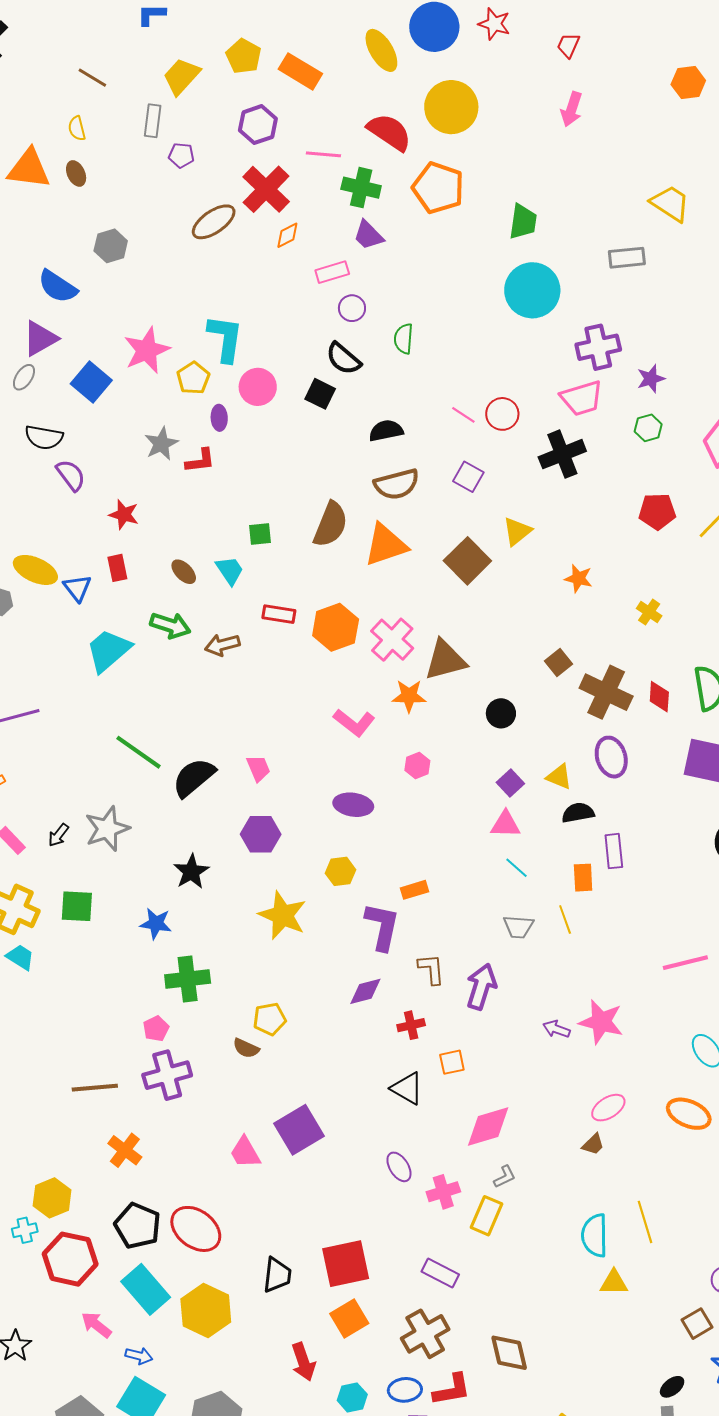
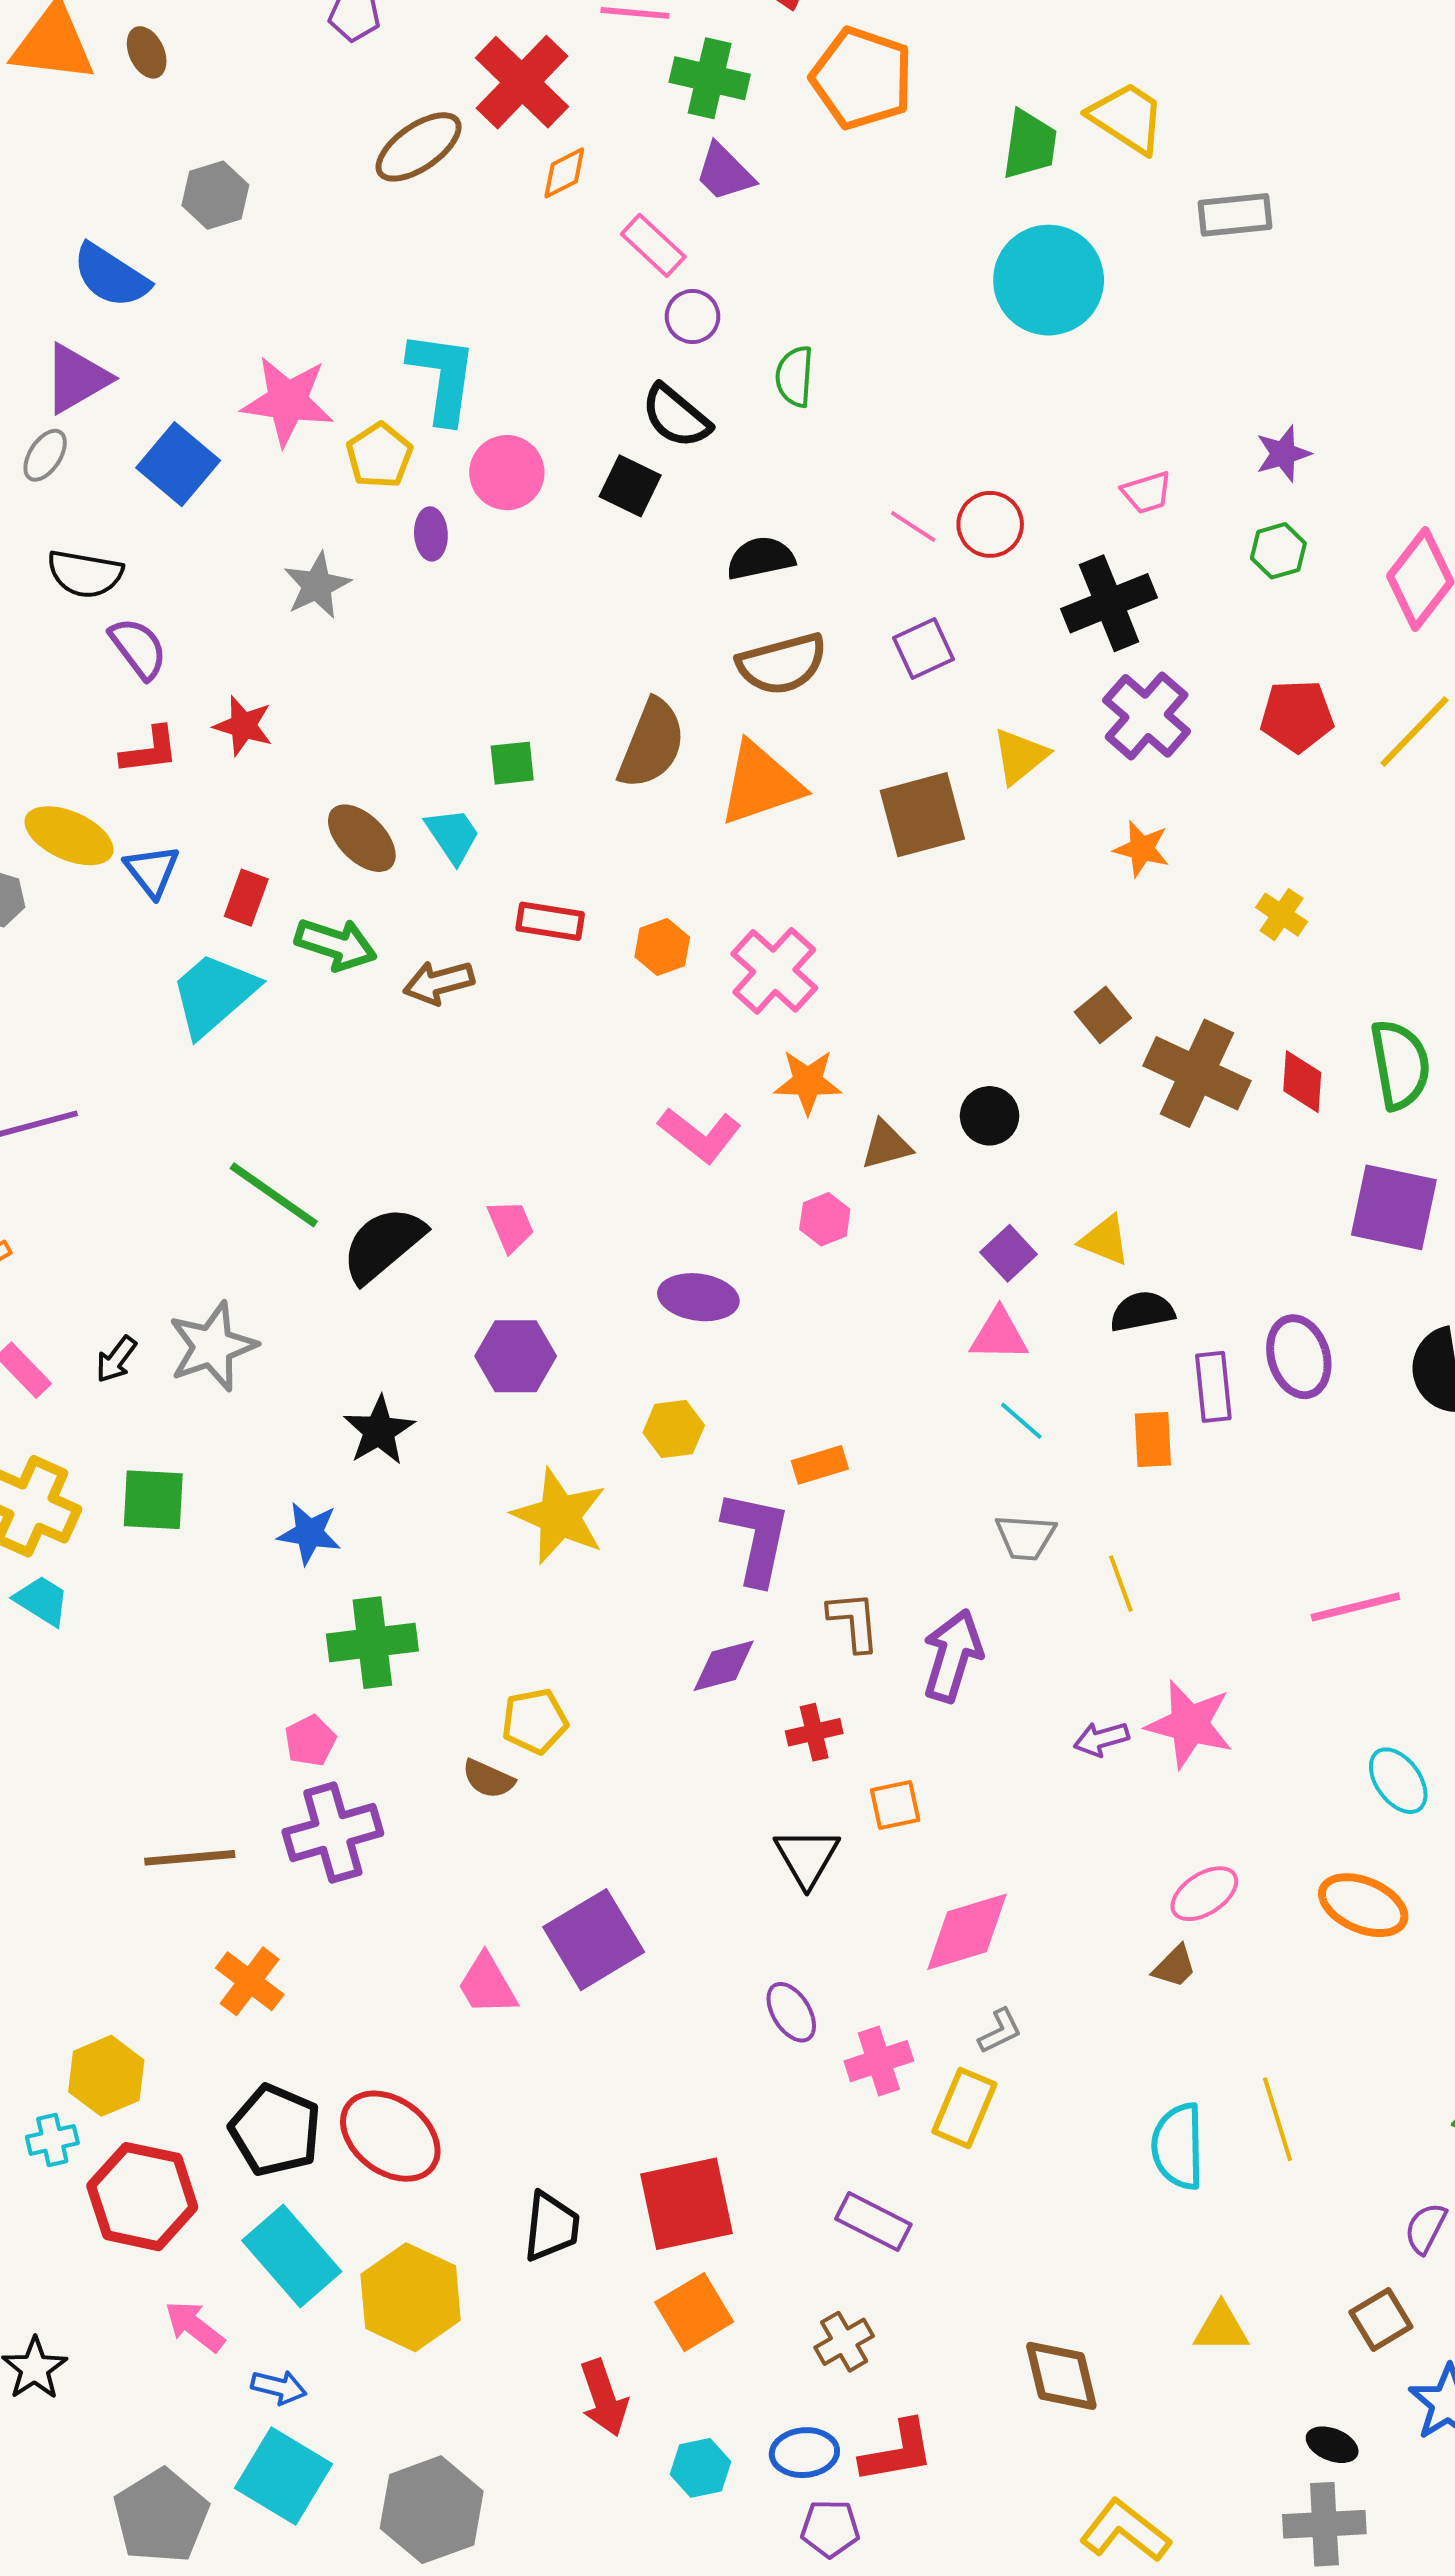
yellow trapezoid: (670, 203) -> (1127, 118), moved
pink rectangle: (332, 272) -> (653, 245), turned 60
purple cross: (598, 347) -> (1147, 716), moved, turned -36
pink star: (147, 350) -> (288, 401), turned 30
pink trapezoid: (582, 398) -> (1147, 492), size x0.6
red L-shape: (200, 461) -> (150, 750), moved
purple square: (468, 477) -> (923, 649), turned 36
brown square: (467, 561) -> (922, 815), turned 30
red rectangle: (117, 568) -> (246, 898), moved, turned 32
brown ellipse: (184, 572) -> (362, 838), size x1.4
orange hexagon: (336, 627) -> (662, 947), size x0.6
brown triangle: (445, 660) -> (886, 1145), moved, size x0.6
purple ellipse: (611, 757) -> (1299, 1357), moved
yellow line: (565, 919) -> (1121, 1584), moved
purple arrow: (556, 1029) -> (1101, 1739), turned -36
black triangle: (407, 1088) -> (807, 1857), turned 30
yellow triangle: (614, 1283) -> (1221, 2328), moved
brown cross: (425, 1334) -> (844, 2342), size x0.6
brown diamond: (509, 1353) -> (1061, 2376), moved
black ellipse: (672, 1387) -> (1332, 2445), turned 60

